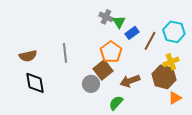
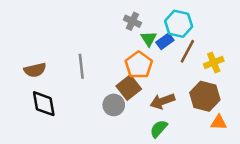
green triangle: (119, 22) -> (149, 39), moved
cyan hexagon: (174, 32) -> (179, 24), moved
yellow cross: (171, 62) -> (214, 62), moved
orange triangle: (175, 98) -> (219, 122), turned 32
green semicircle: (116, 103) -> (159, 129), moved

